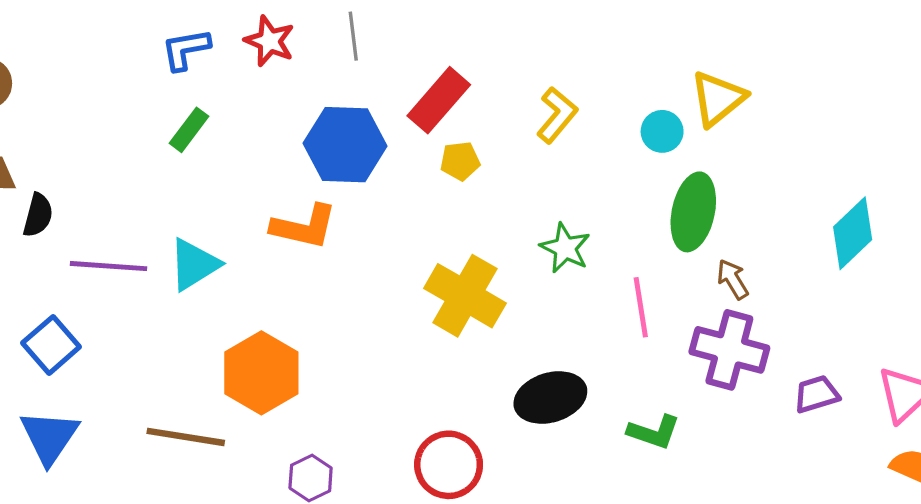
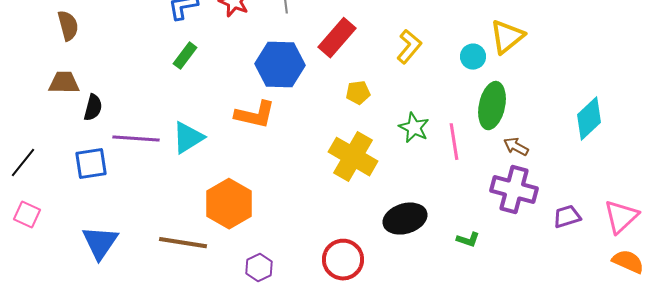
yellow pentagon: (460, 161) -> (358, 93), moved
brown arrow: (733, 279) -> (516, 147), turned -30
pink line: (641, 307) -> (454, 142), moved
blue square: (51, 345) -> (91, 164), moved, turned 32
green L-shape: (654, 432) -> (468, 240), size x0.7

